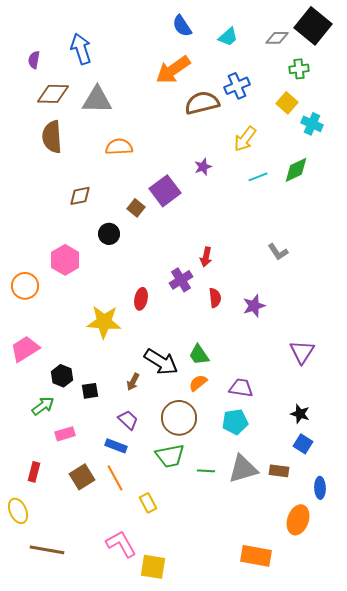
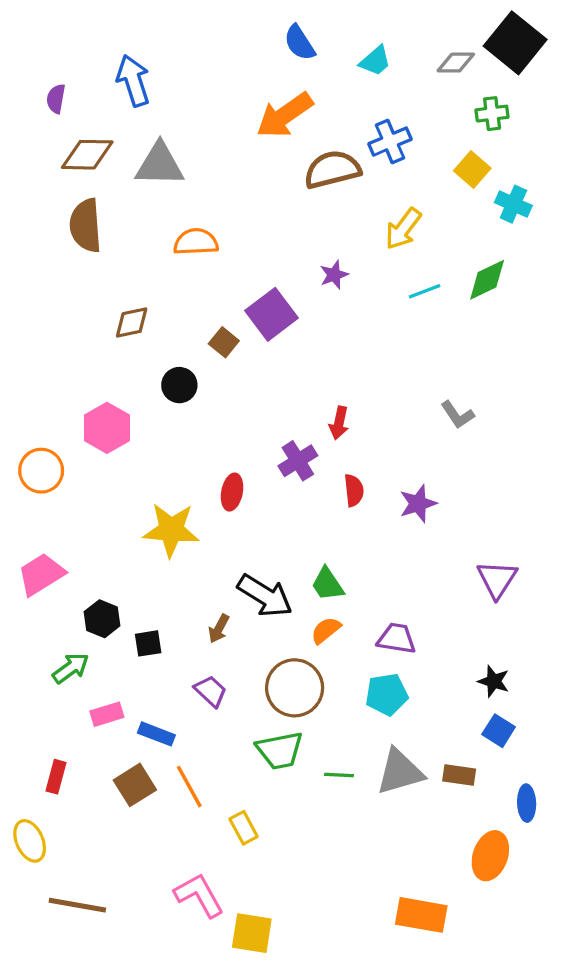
blue rectangle: (116, 446) -> (156, 734), moved

